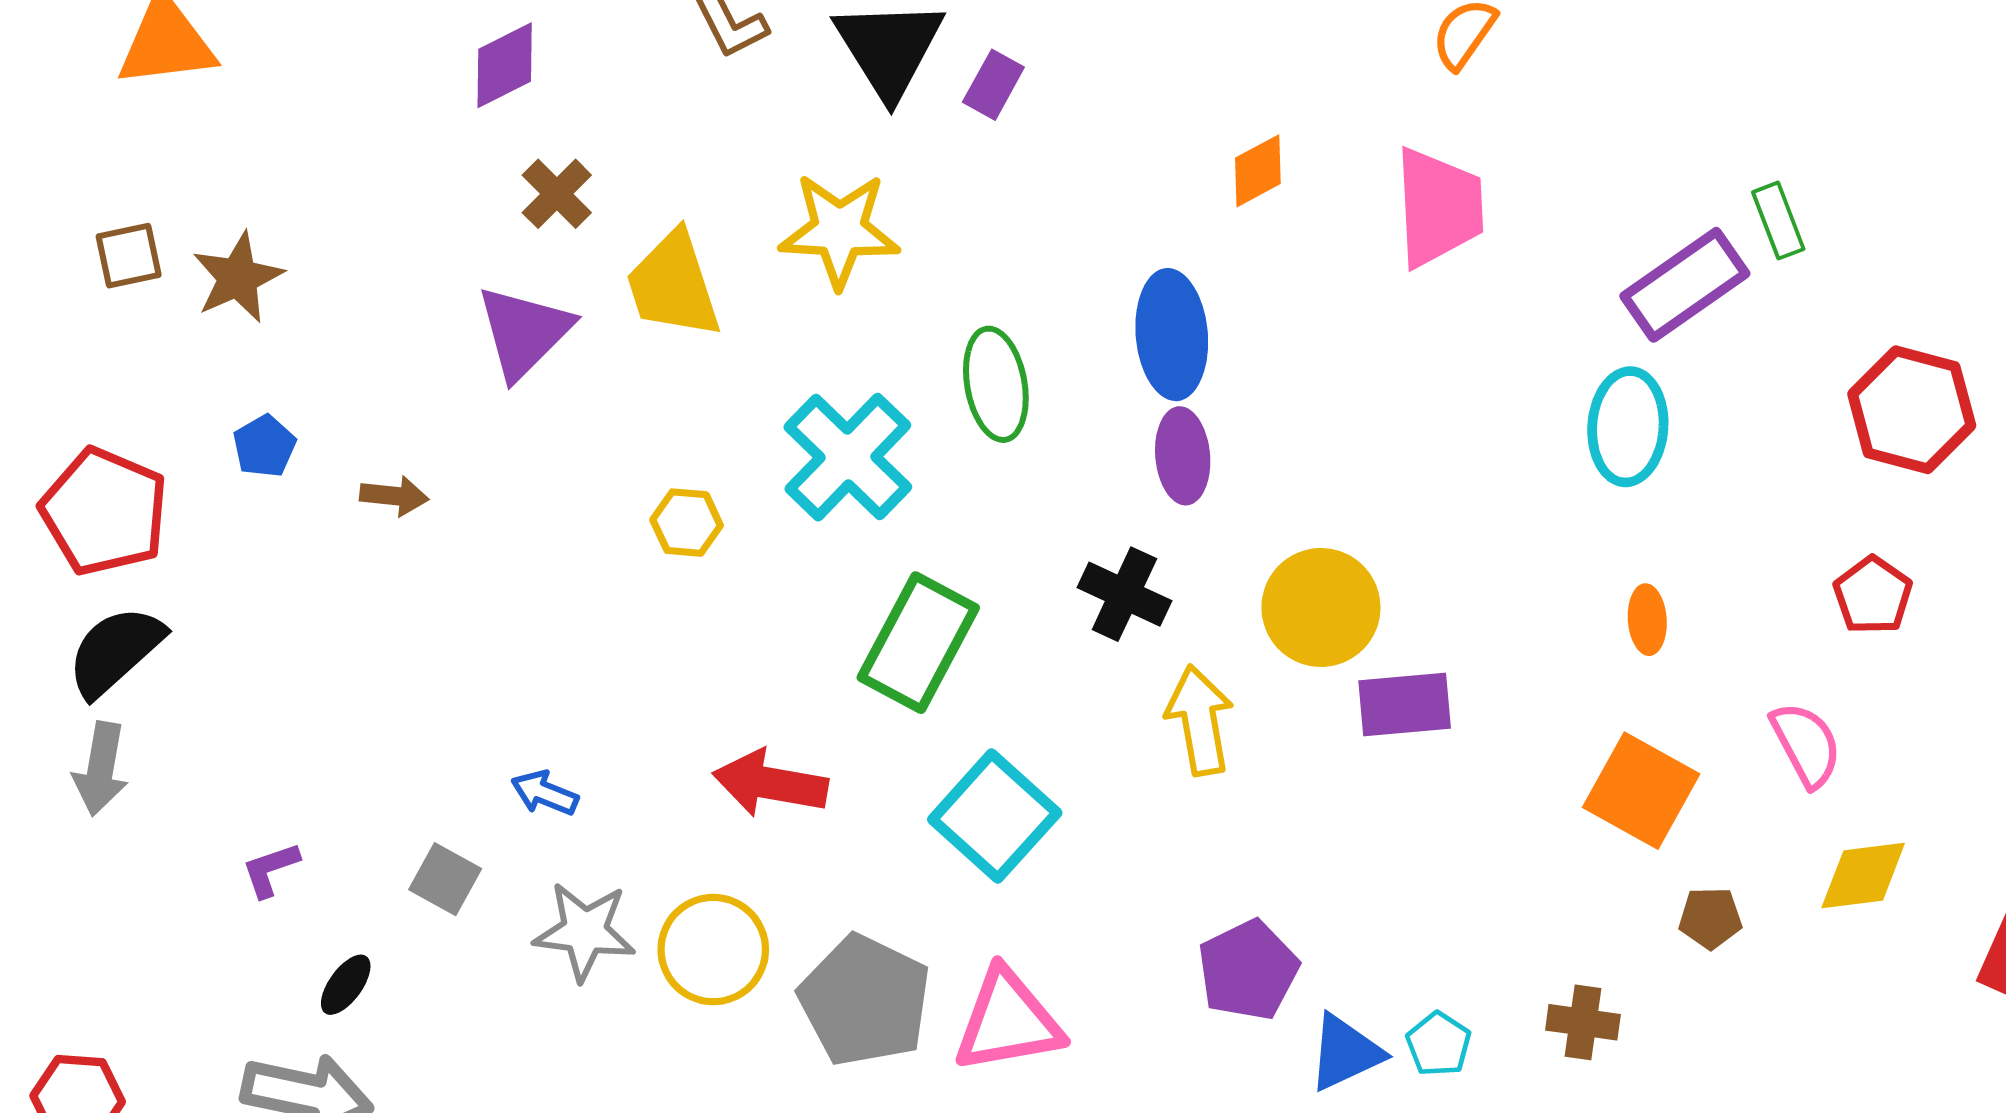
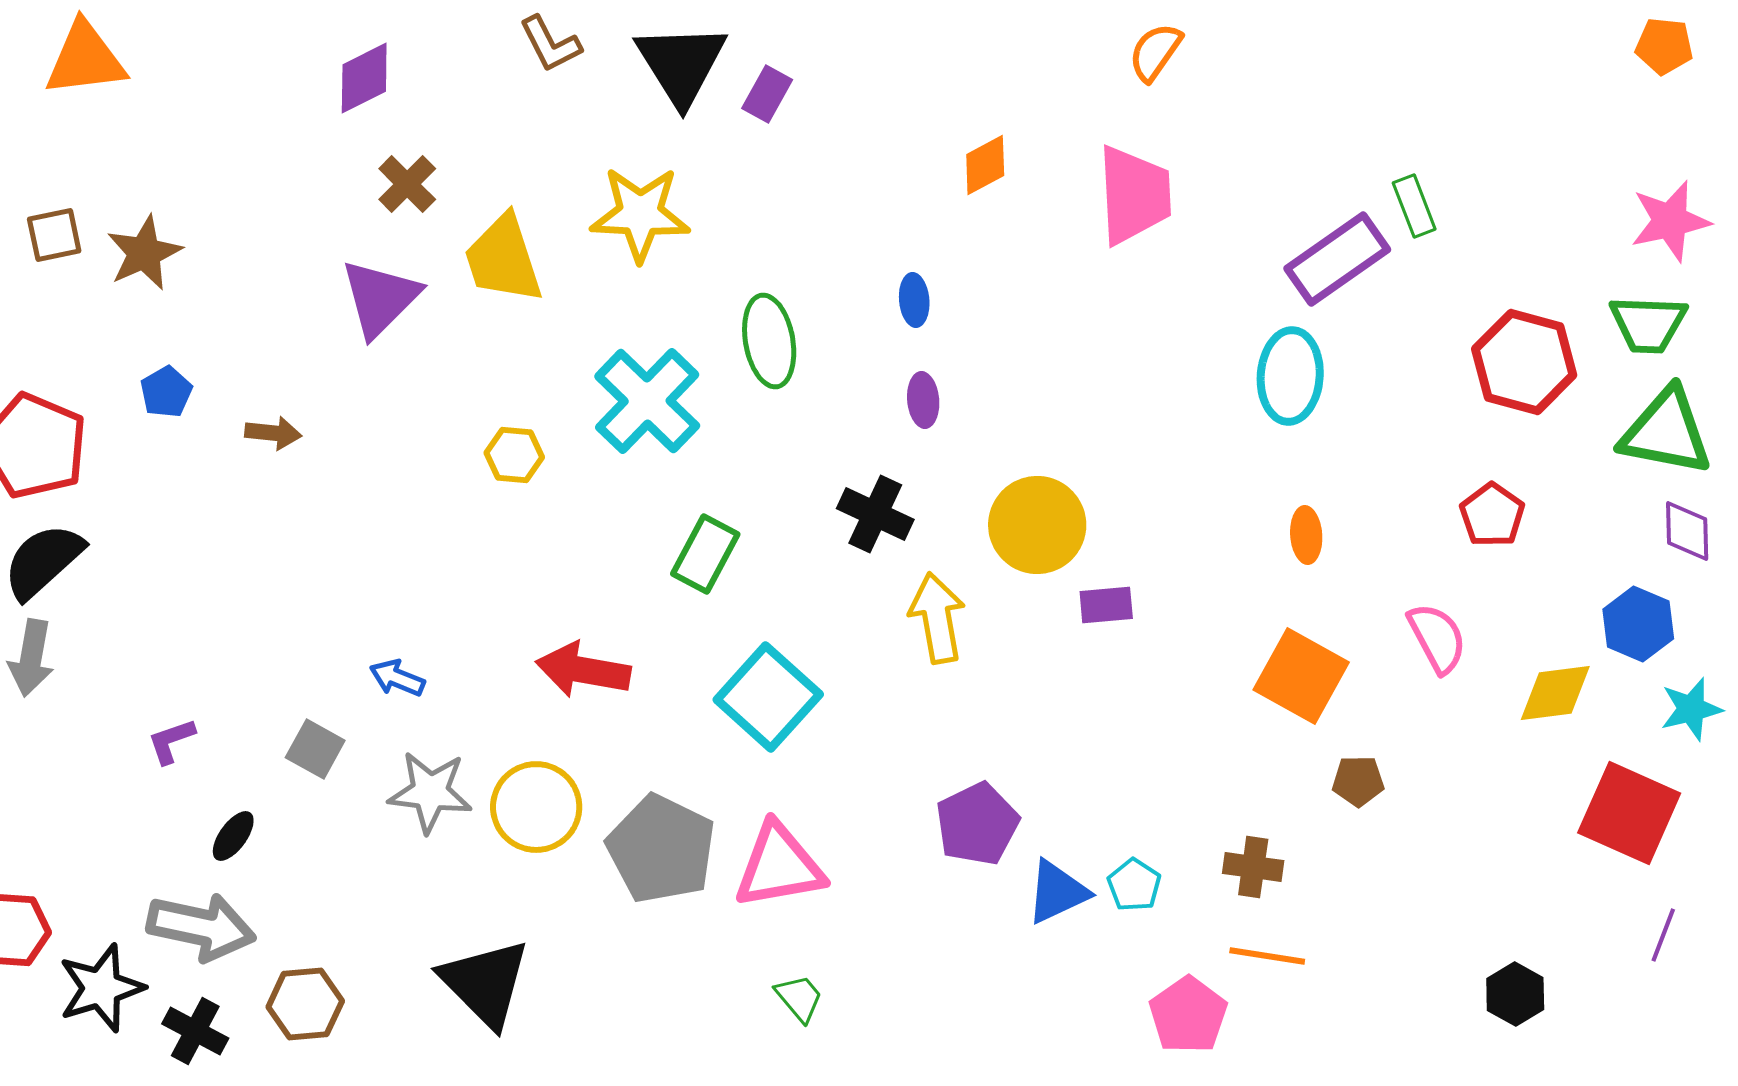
blue ellipse: (1172, 335) -> (914, 300), size x0.5
purple ellipse: (1183, 456) -> (923, 400), size x0.7
green rectangle: (918, 643) -> (705, 554), size x0.7
purple rectangle: (1405, 705) -> (1106, 605), size x0.7
yellow diamond: (1863, 876) -> (1555, 693), moved

